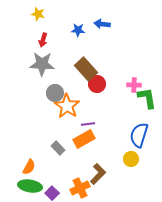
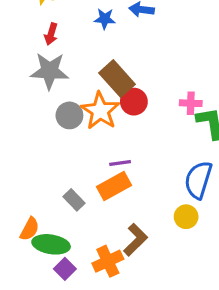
orange star: (67, 106) -> (100, 111), moved
green ellipse: (30, 186) -> (51, 244), moved

